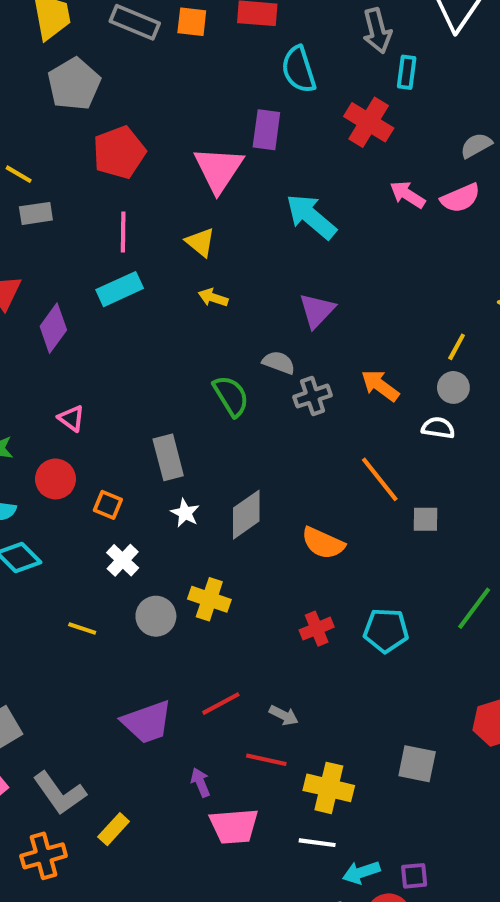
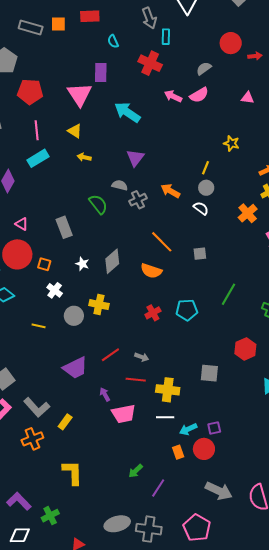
cyan semicircle: (299, 69) -> (113, 41), size x0.6
red pentagon: (119, 152) -> (30, 92), turned 30
white semicircle: (438, 428) -> (201, 208), turned 35
gray rectangle: (168, 457) -> (64, 227), moved
red circle: (55, 479) -> (17, 254), size x1.5
orange line: (380, 479) -> (162, 242), moved

